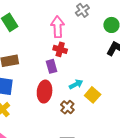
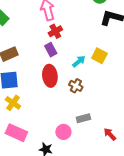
red cross: (60, 49) -> (55, 31), turned -32
yellow square: (93, 95) -> (99, 56), moved

